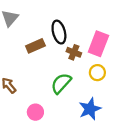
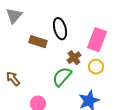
brown rectangle: (35, 46) -> (38, 42), turned 42
brown cross: (74, 52) -> (74, 58), moved, turned 32

